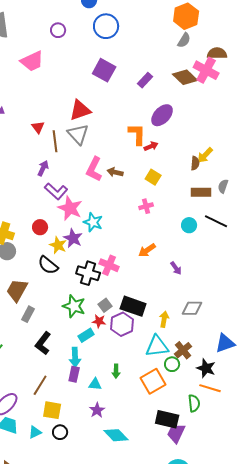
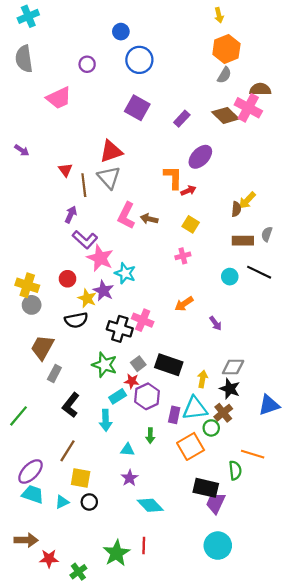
black semicircle: (48, 265) -> (76, 320), turned -50
purple hexagon: (122, 324) -> (147, 396), moved
black star: (206, 368) -> (230, 389), moved
purple rectangle: (74, 374) -> (174, 415), moved

